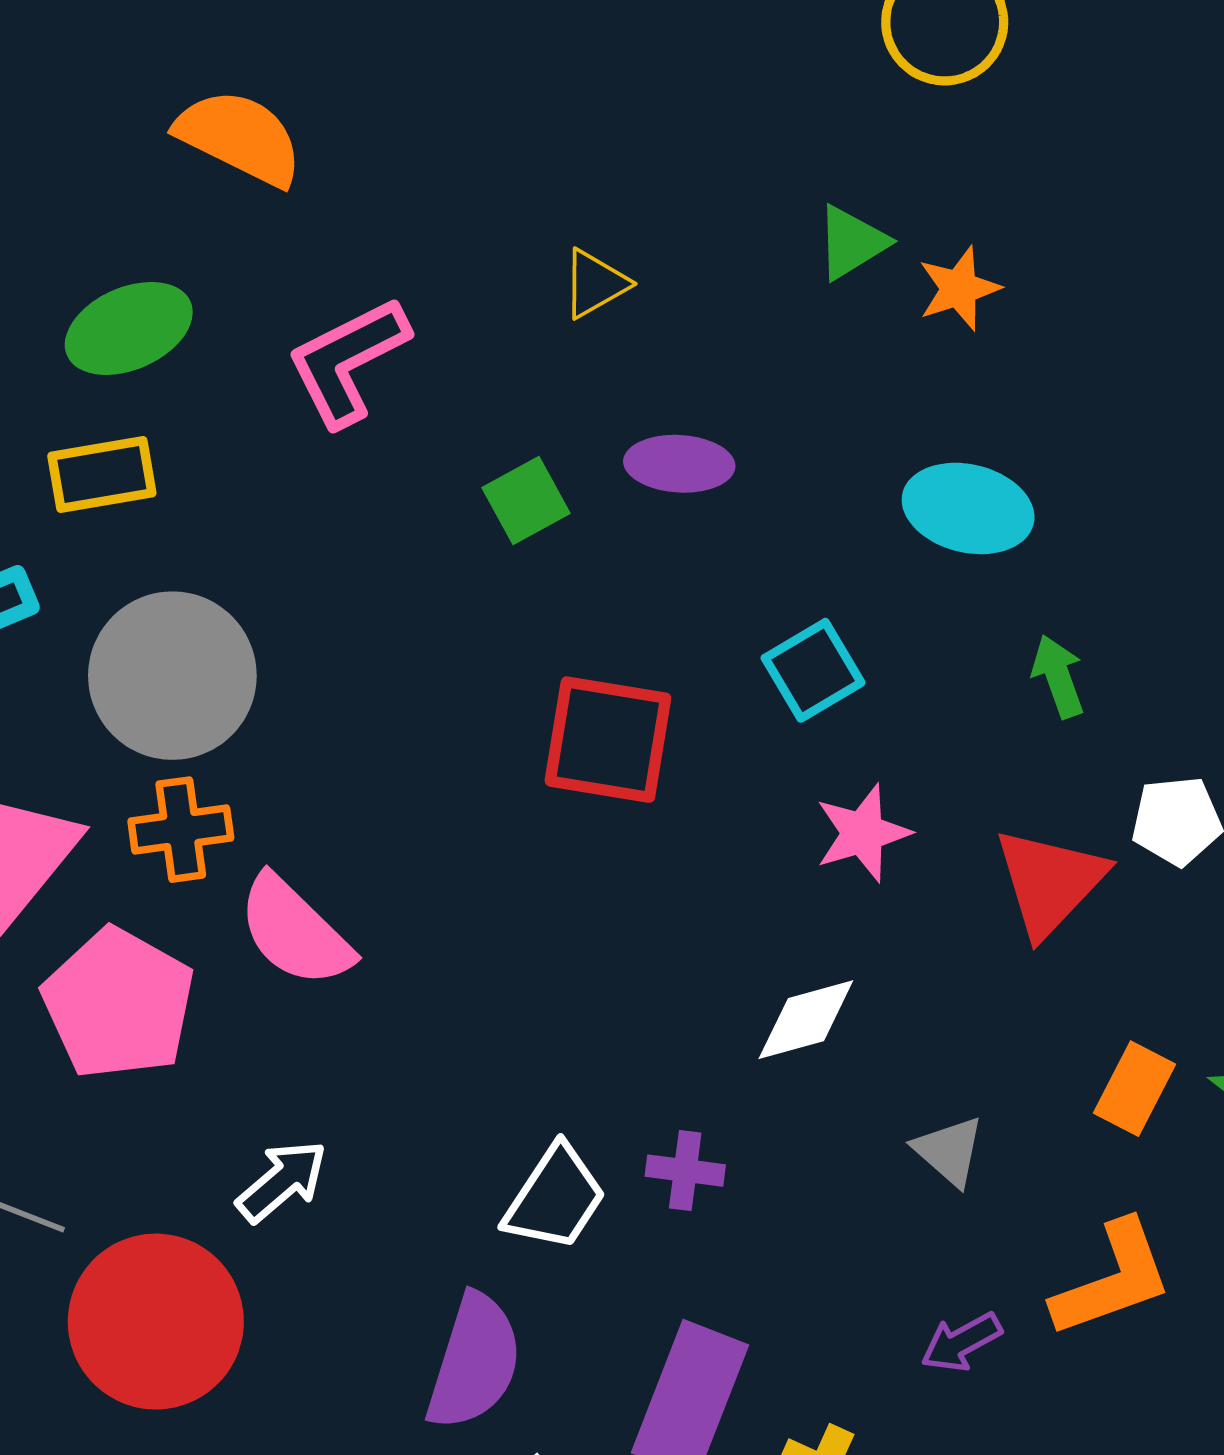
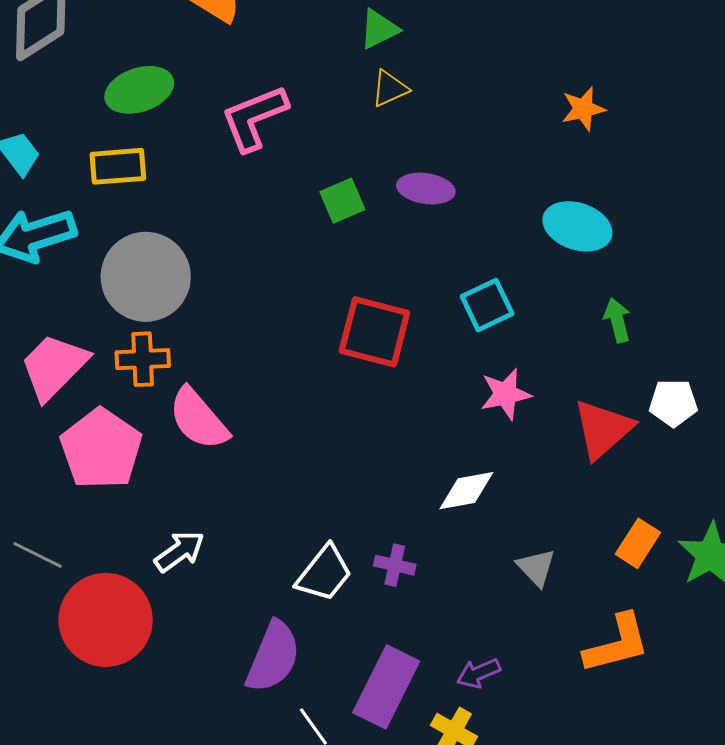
green triangle: (852, 242) -> (379, 29), moved
purple arrow: (961, 1342) -> (479, 673), moved

